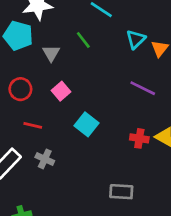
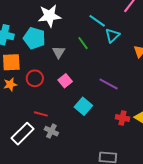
cyan triangle: (136, 39) -> (112, 36), moved
purple line: (143, 88) -> (109, 84), moved
red line: (33, 125) -> (41, 114), moved

